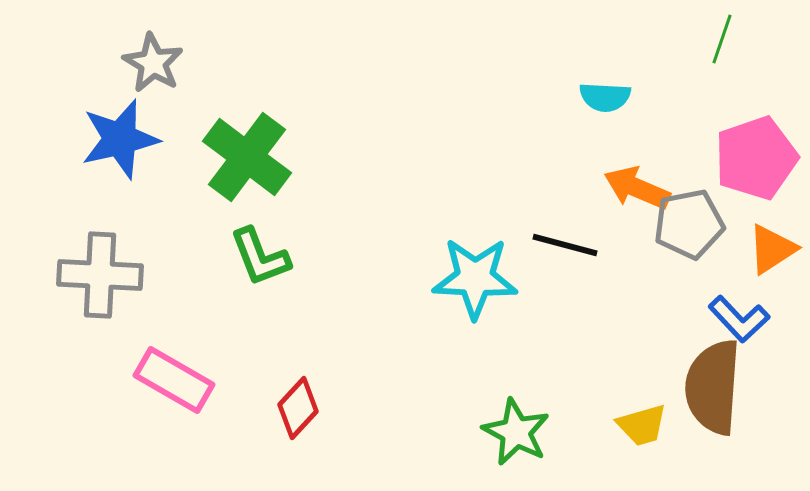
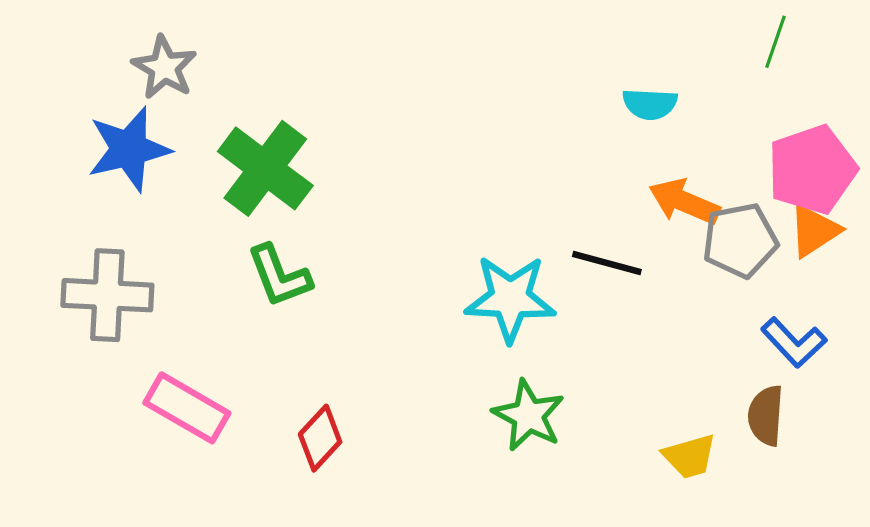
orange triangle: (772, 249) -> (814, 231), moved
brown semicircle: (713, 387) -> (766, 415), size x0.6
green star: (516, 432) -> (528, 415), moved

